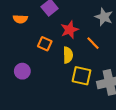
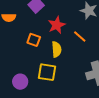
purple circle: (22, 71) -> (20, 82), moved
yellow square: (81, 76) -> (47, 72), moved

